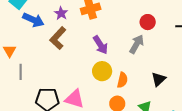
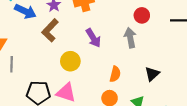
gray arrow: (137, 44) -> (130, 38), turned -42
yellow circle: (102, 71) -> (70, 61), moved

